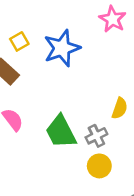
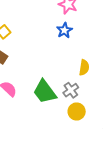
blue star: (62, 48) -> (64, 30), moved, size x0.6

